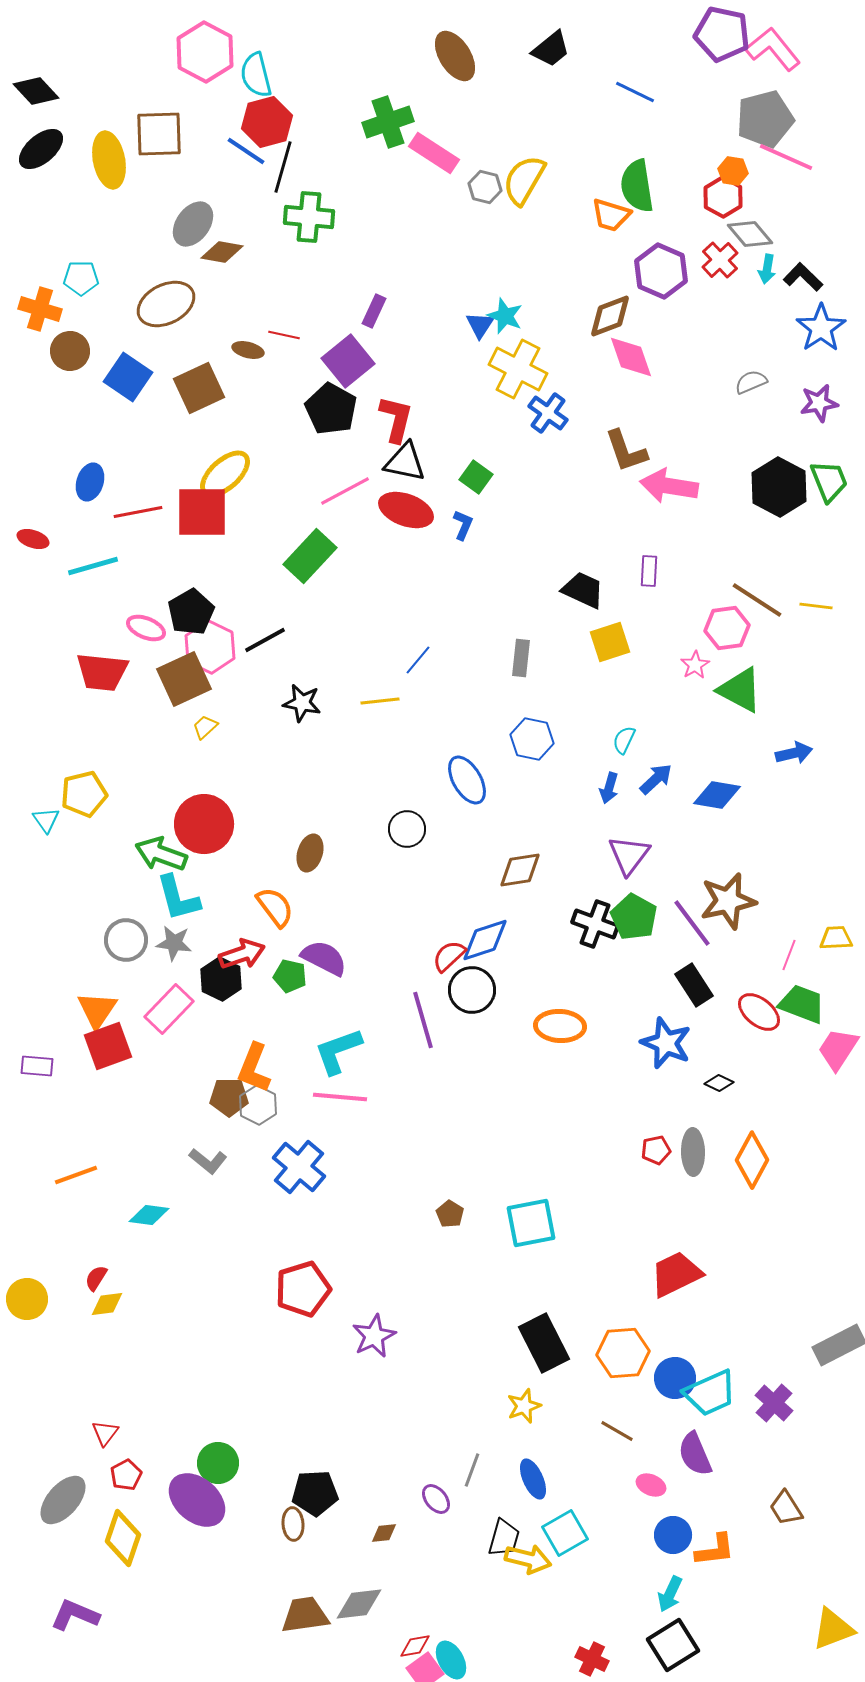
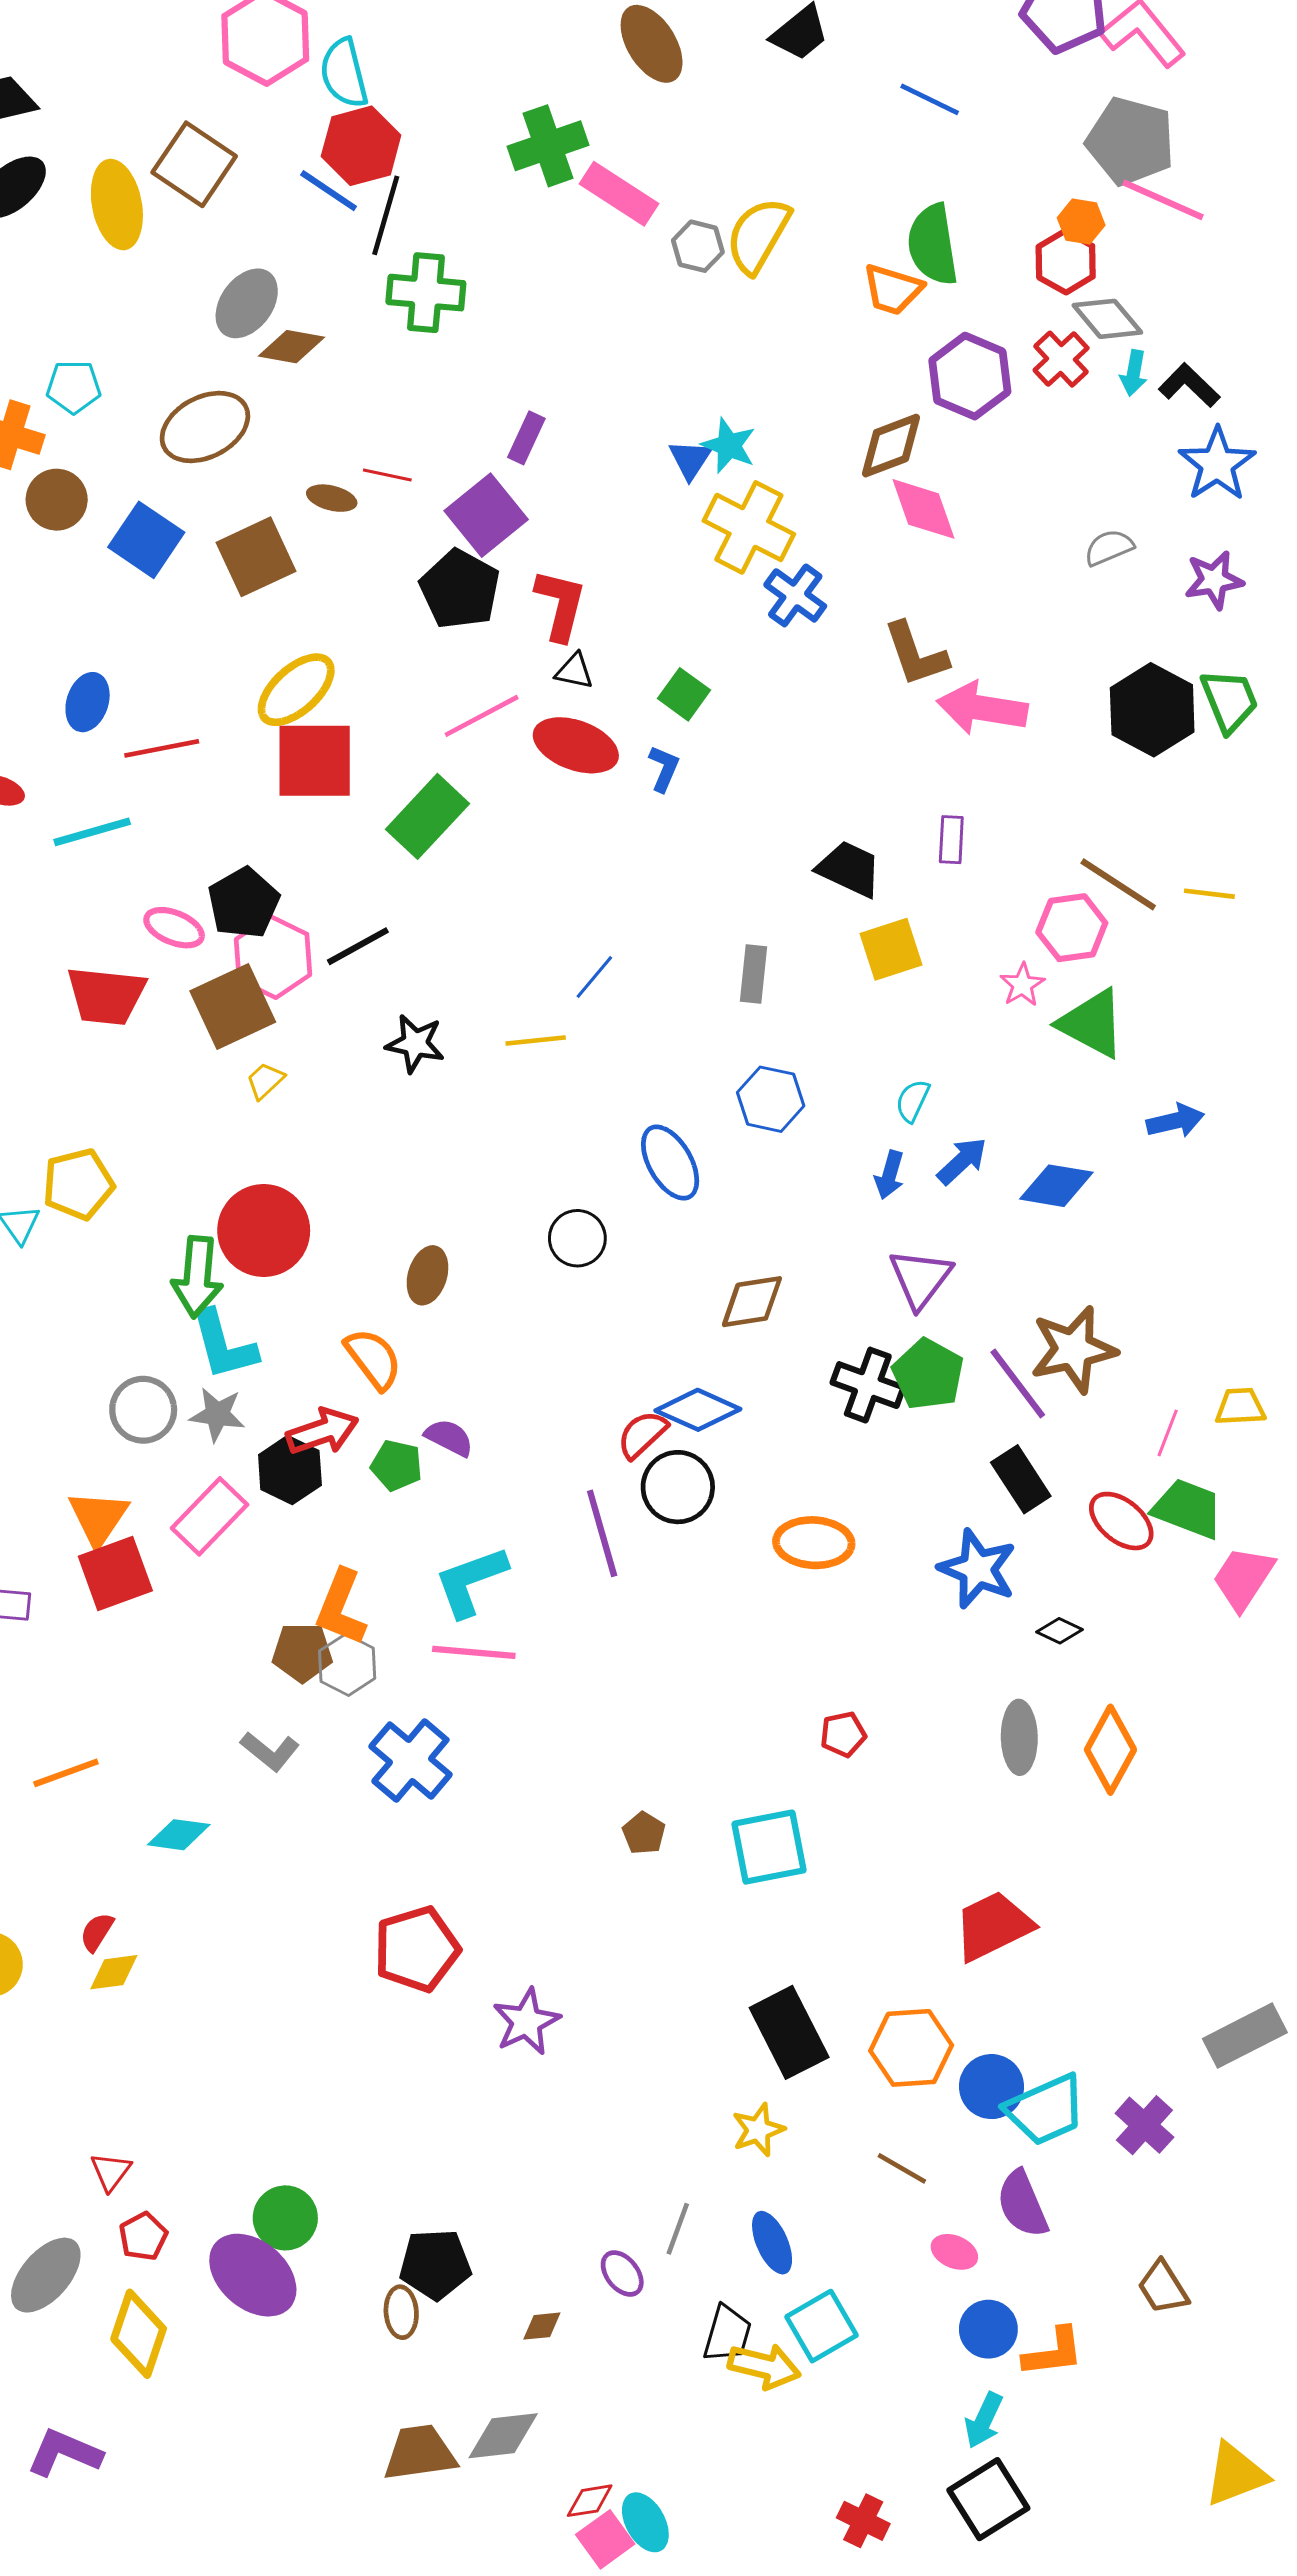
gray pentagon: (765, 119) -> (1131, 141), turned 30
brown square: (159, 134) -> (194, 164), turned 36
black triangle: (405, 462) -> (574, 671), size x0.6
red square: (202, 512) -> (315, 761), moved
green arrow: (161, 854) -> (197, 1277), turned -105
blue diamond: (485, 940) -> (698, 1410), turned 42
purple semicircle: (324, 958) -> (449, 1438), size x0.7
red pentagon: (656, 1150) -> (843, 1734), moved

